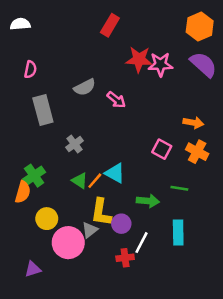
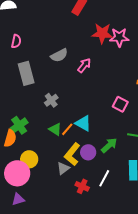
pink arrow: (116, 100) -> (84, 65), turned -91
green arrow: (148, 201) -> (109, 145), turned -48
yellow L-shape: (101, 212) -> (72, 154), turned 30
purple circle: (121, 224) -> (88, 152), moved
pink circle: (68, 243) -> (17, 173), moved
red cross: (125, 258) -> (82, 186), moved, turned 32

